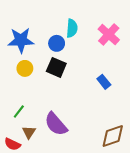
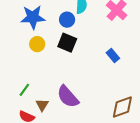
green line: (19, 112) -> (24, 90), moved

